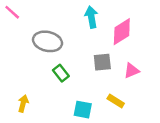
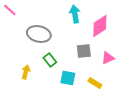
yellow arrow: (23, 104) -> (26, 72), moved
cyan square: (83, 110) -> (68, 78), moved

